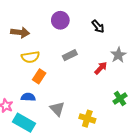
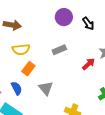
purple circle: (60, 20) -> (64, 17), moved
blue semicircle: (28, 97) -> (17, 88), turned 56
gray triangle: (57, 109) -> (46, 88), moved

